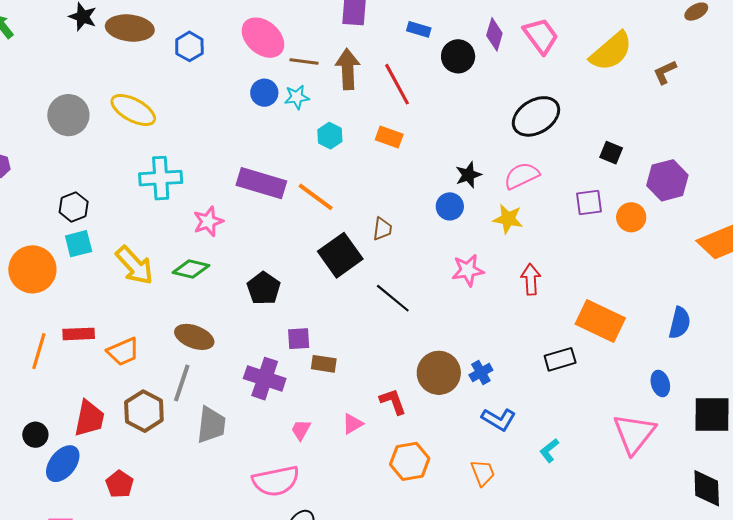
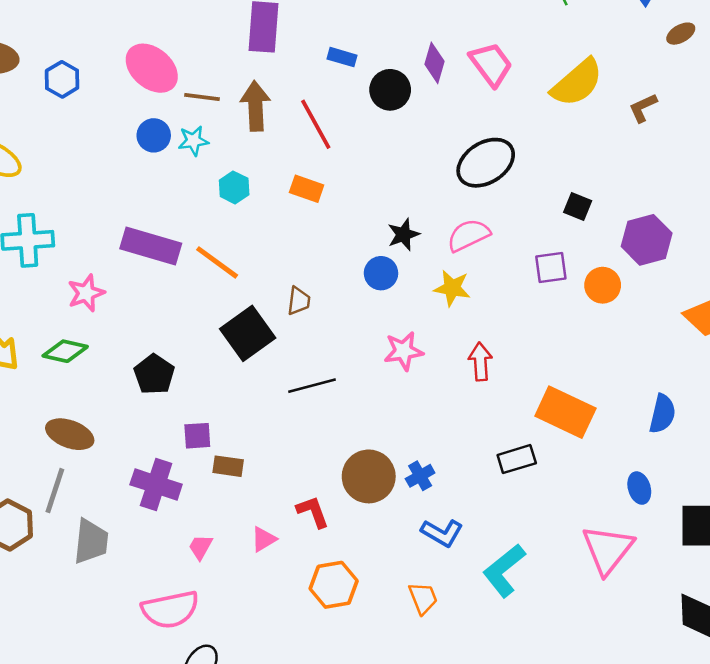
black line: (393, 298) -> (312, 386), turned -54
cyan L-shape: (549, 450) -> (504, 570), size x1.8

